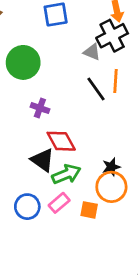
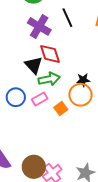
black line: (96, 89) -> (67, 18), moved
purple cross: (40, 108) -> (39, 26), size x1.6
orange square: (89, 210) -> (61, 109), turned 32

